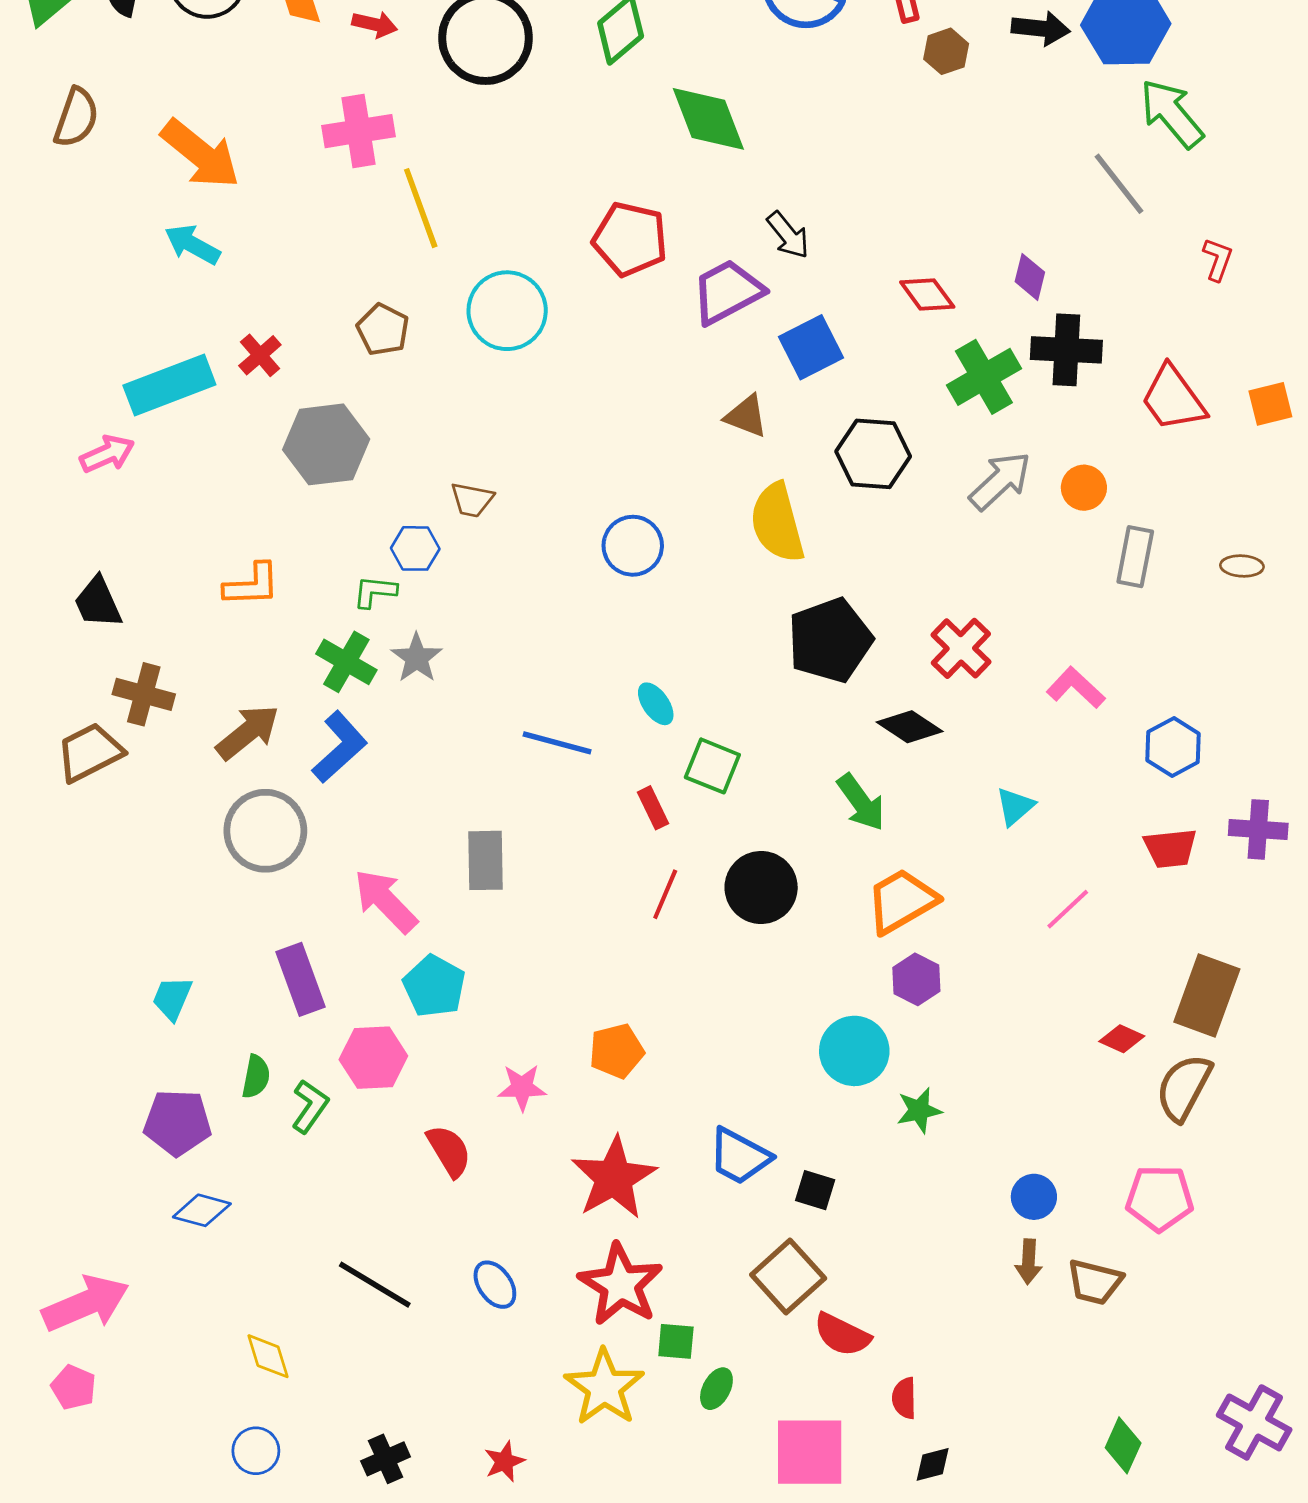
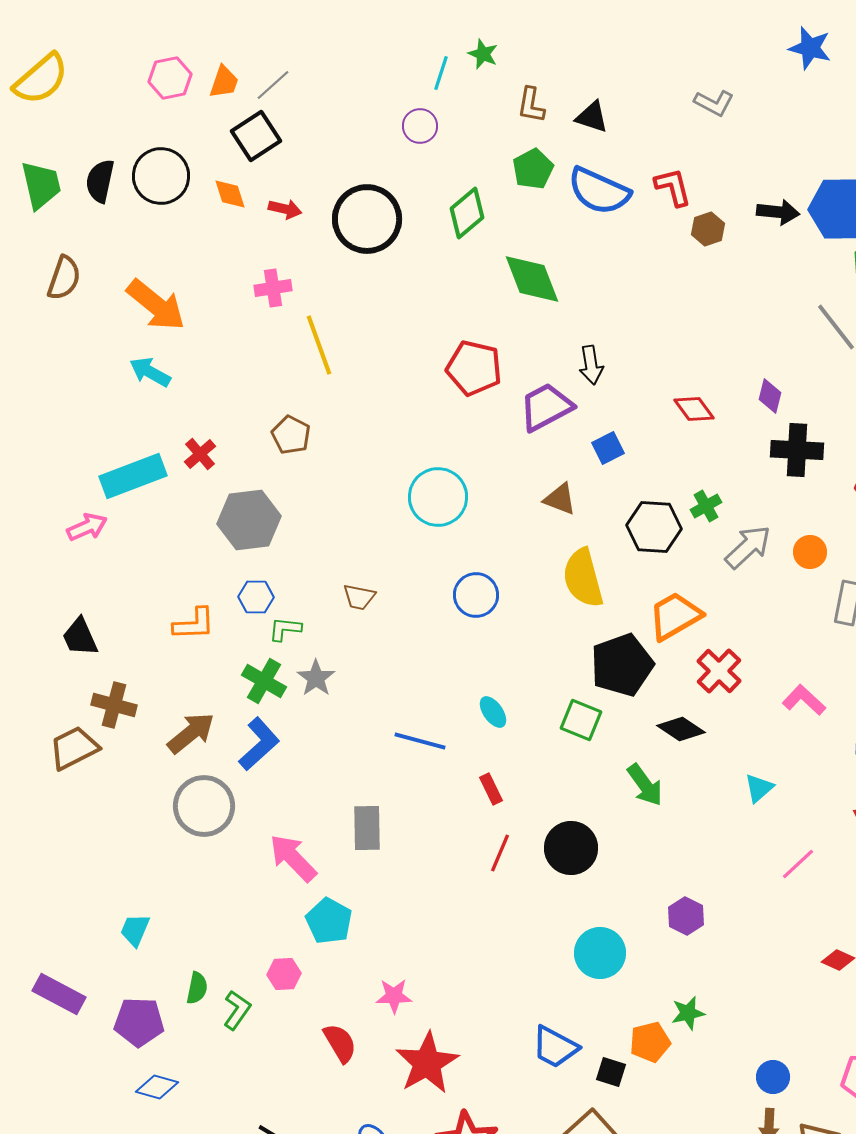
pink cross: (359, 131) -> (273, 288), size x0.7
black arrow: (788, 235) -> (591, 365), turned 30
cyan circle: (507, 311) -> (438, 497), moved
blue square: (811, 347) -> (608, 448), size x0.7
green cross: (984, 377) -> (706, 506), moved, size x0.6
brown trapezoid: (472, 500) -> (359, 597), moved
blue hexagon: (415, 548) -> (256, 597), moved
green square: (712, 766) -> (581, 720), moved
orange trapezoid: (902, 901) -> (675, 616), moved
purple rectangle: (300, 979) -> (59, 994), moved, turned -42
orange pentagon: (617, 1051) -> (650, 1042), moved
cyan circle: (854, 1051) -> (600, 953), moved
pink hexagon: (373, 1058) -> (284, 974), size x0.7
red star: (614, 1178) -> (427, 1063), moved

